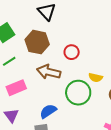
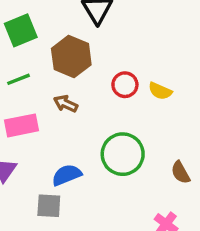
brown arrow: (49, 72) -> (66, 104), moved, size x0.6
yellow semicircle: (96, 78) -> (160, 91), moved

